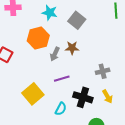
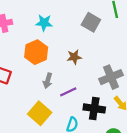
gray square: (77, 20) -> (91, 22), moved
gray arrow: (55, 54) -> (48, 81), moved
gray cross: (103, 71) -> (111, 77), size x1.5

